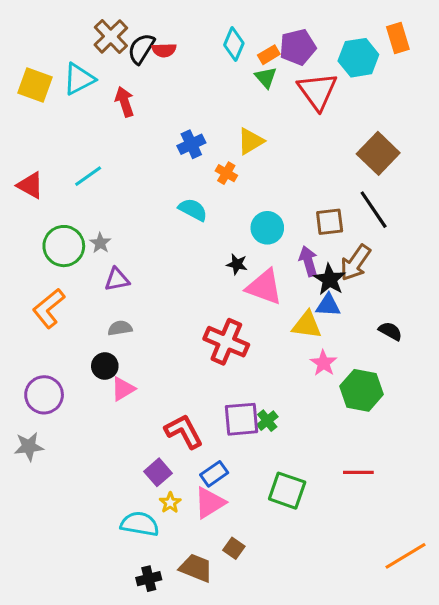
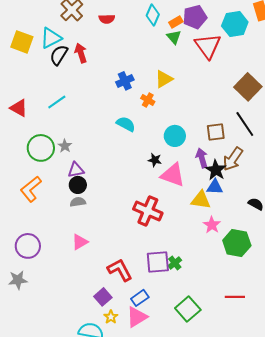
black semicircle: (141, 49) -> (59, 55), moved
black circle: (105, 366) -> (78, 185), moved
green square: (287, 491) -> (188, 309), turned 30

